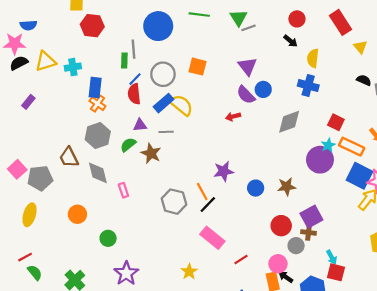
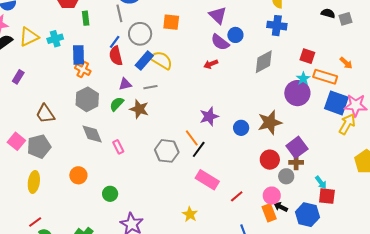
gray line: (133, 49) -> (119, 13), moved
green rectangle: (124, 60) -> (86, 18), moved
brown trapezoid: (69, 157) -> (45, 114), moved
brown star: (287, 187) -> (270, 122), size x1.4

